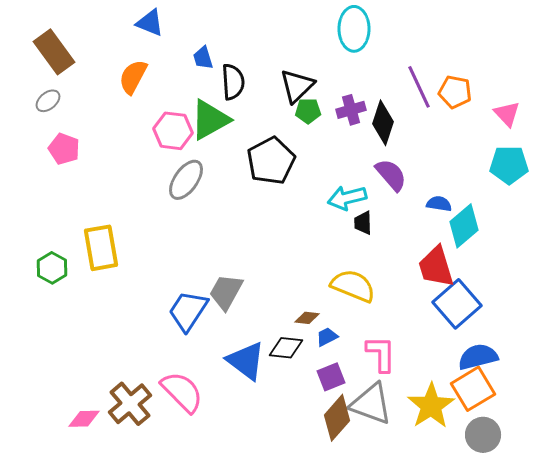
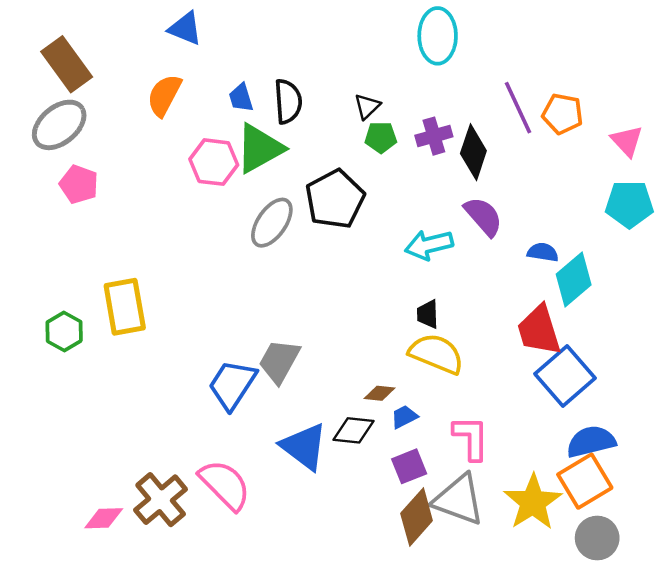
blue trapezoid: (203, 58) -> (241, 98), moved
black triangle: (297, 86) -> (367, 106), size x0.6
gray ellipse: (48, 101) -> (59, 125), size x1.8
gray ellipse: (186, 180) -> (272, 223), moved
black trapezoid: (363, 223) -> (428, 314), moved

